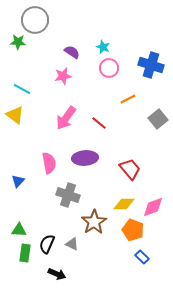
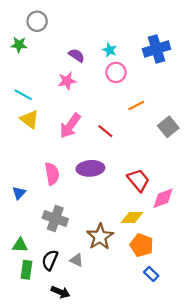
gray circle: (35, 20) -> (37, 21), size x0.7
blue cross: (151, 65) -> (157, 49), moved, turned -35
yellow triangle: (15, 115) -> (30, 119), moved
gray cross: (68, 195) -> (55, 219), moved
pink diamond: (153, 207) -> (163, 198), moved

